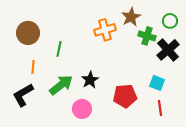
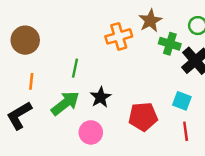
green line: (59, 49) -> (75, 68), moved

